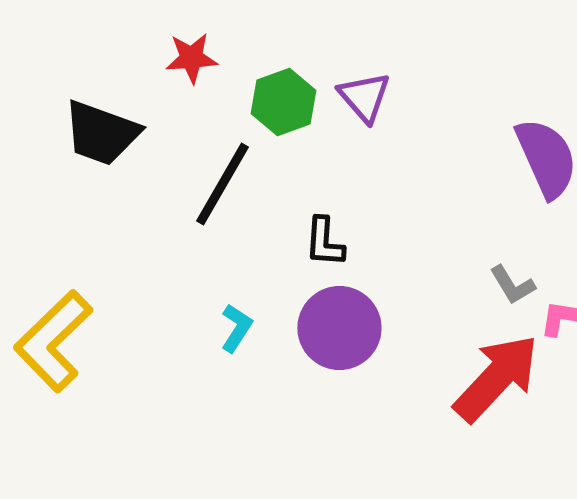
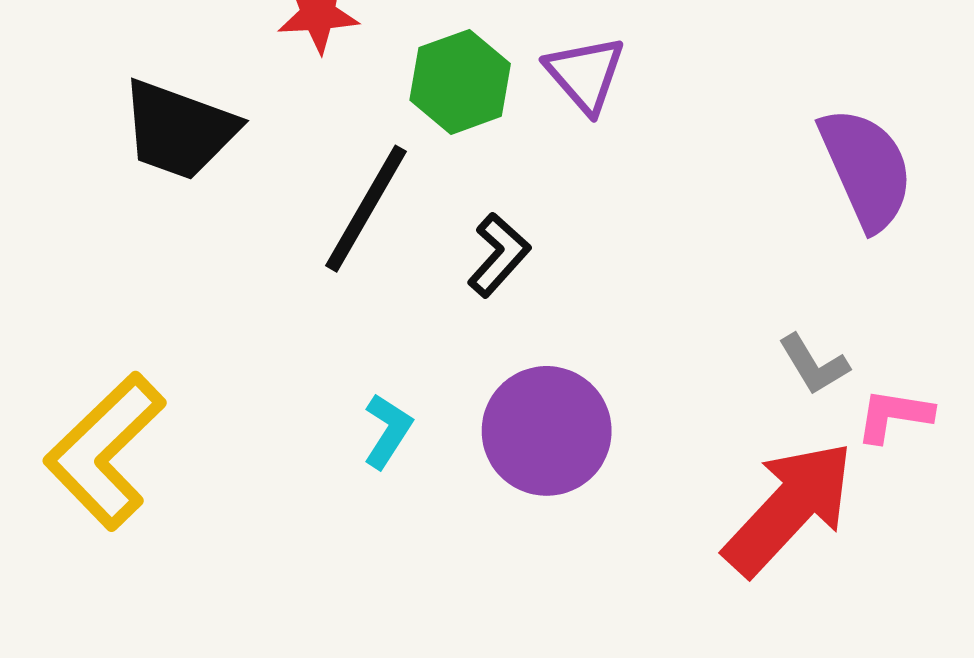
black L-shape: (324, 242) -> (499, 255), moved, turned -142

